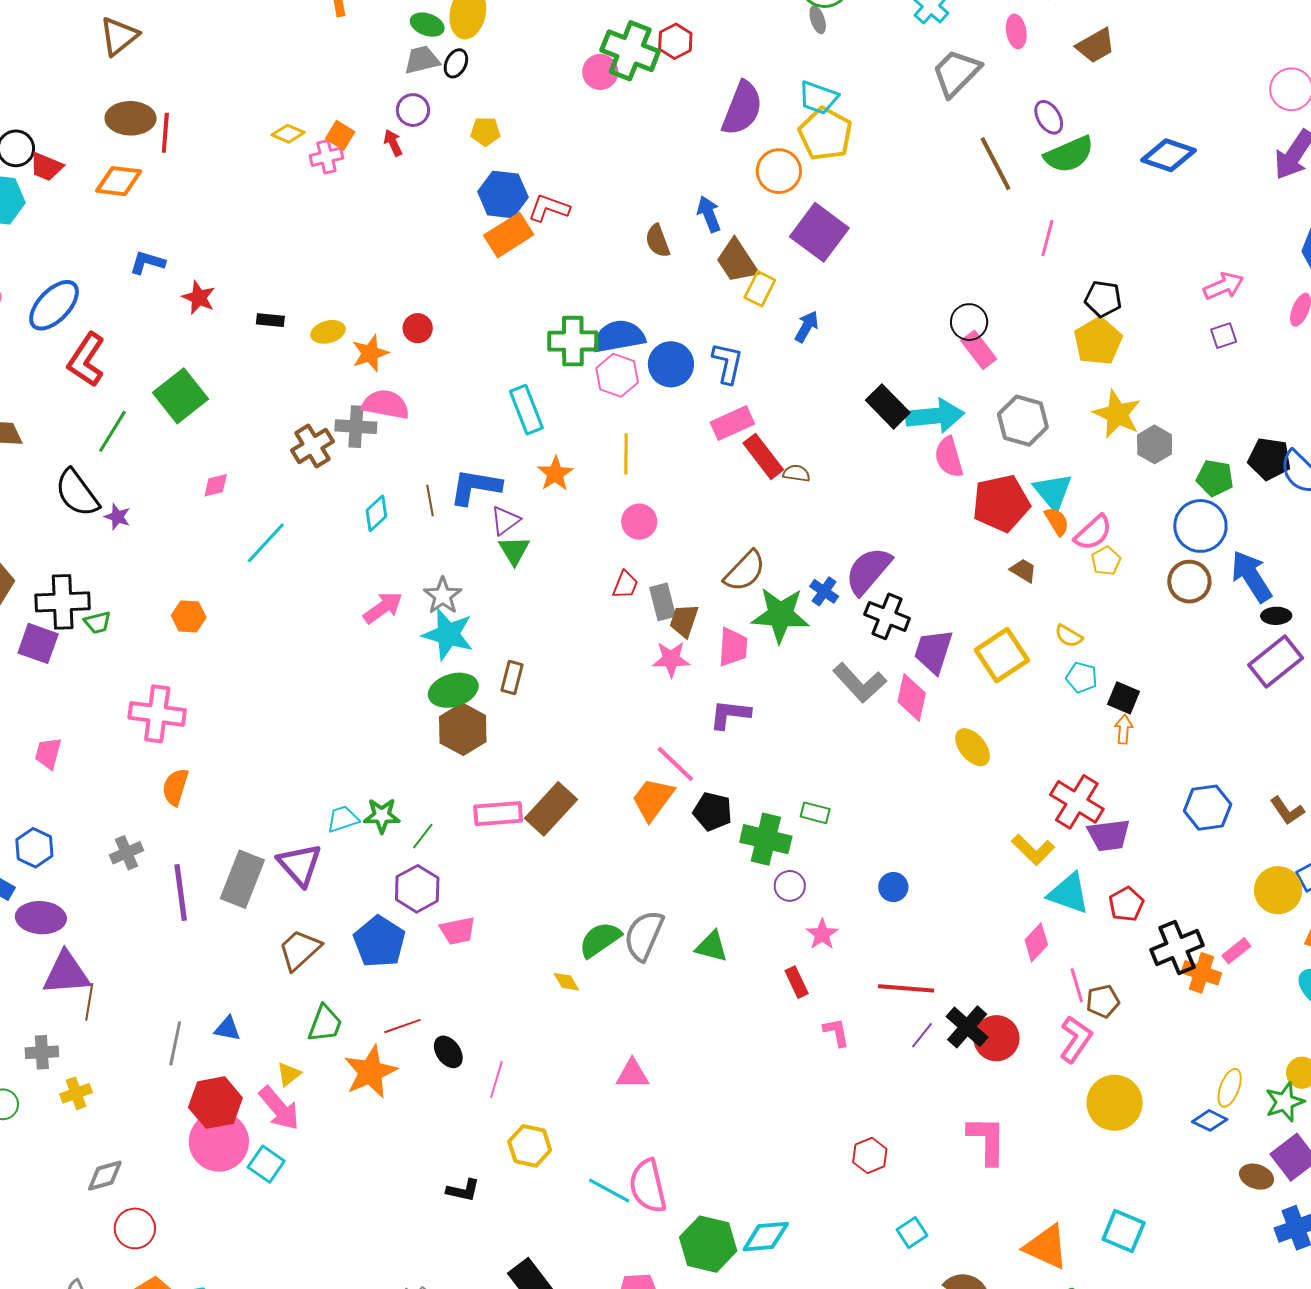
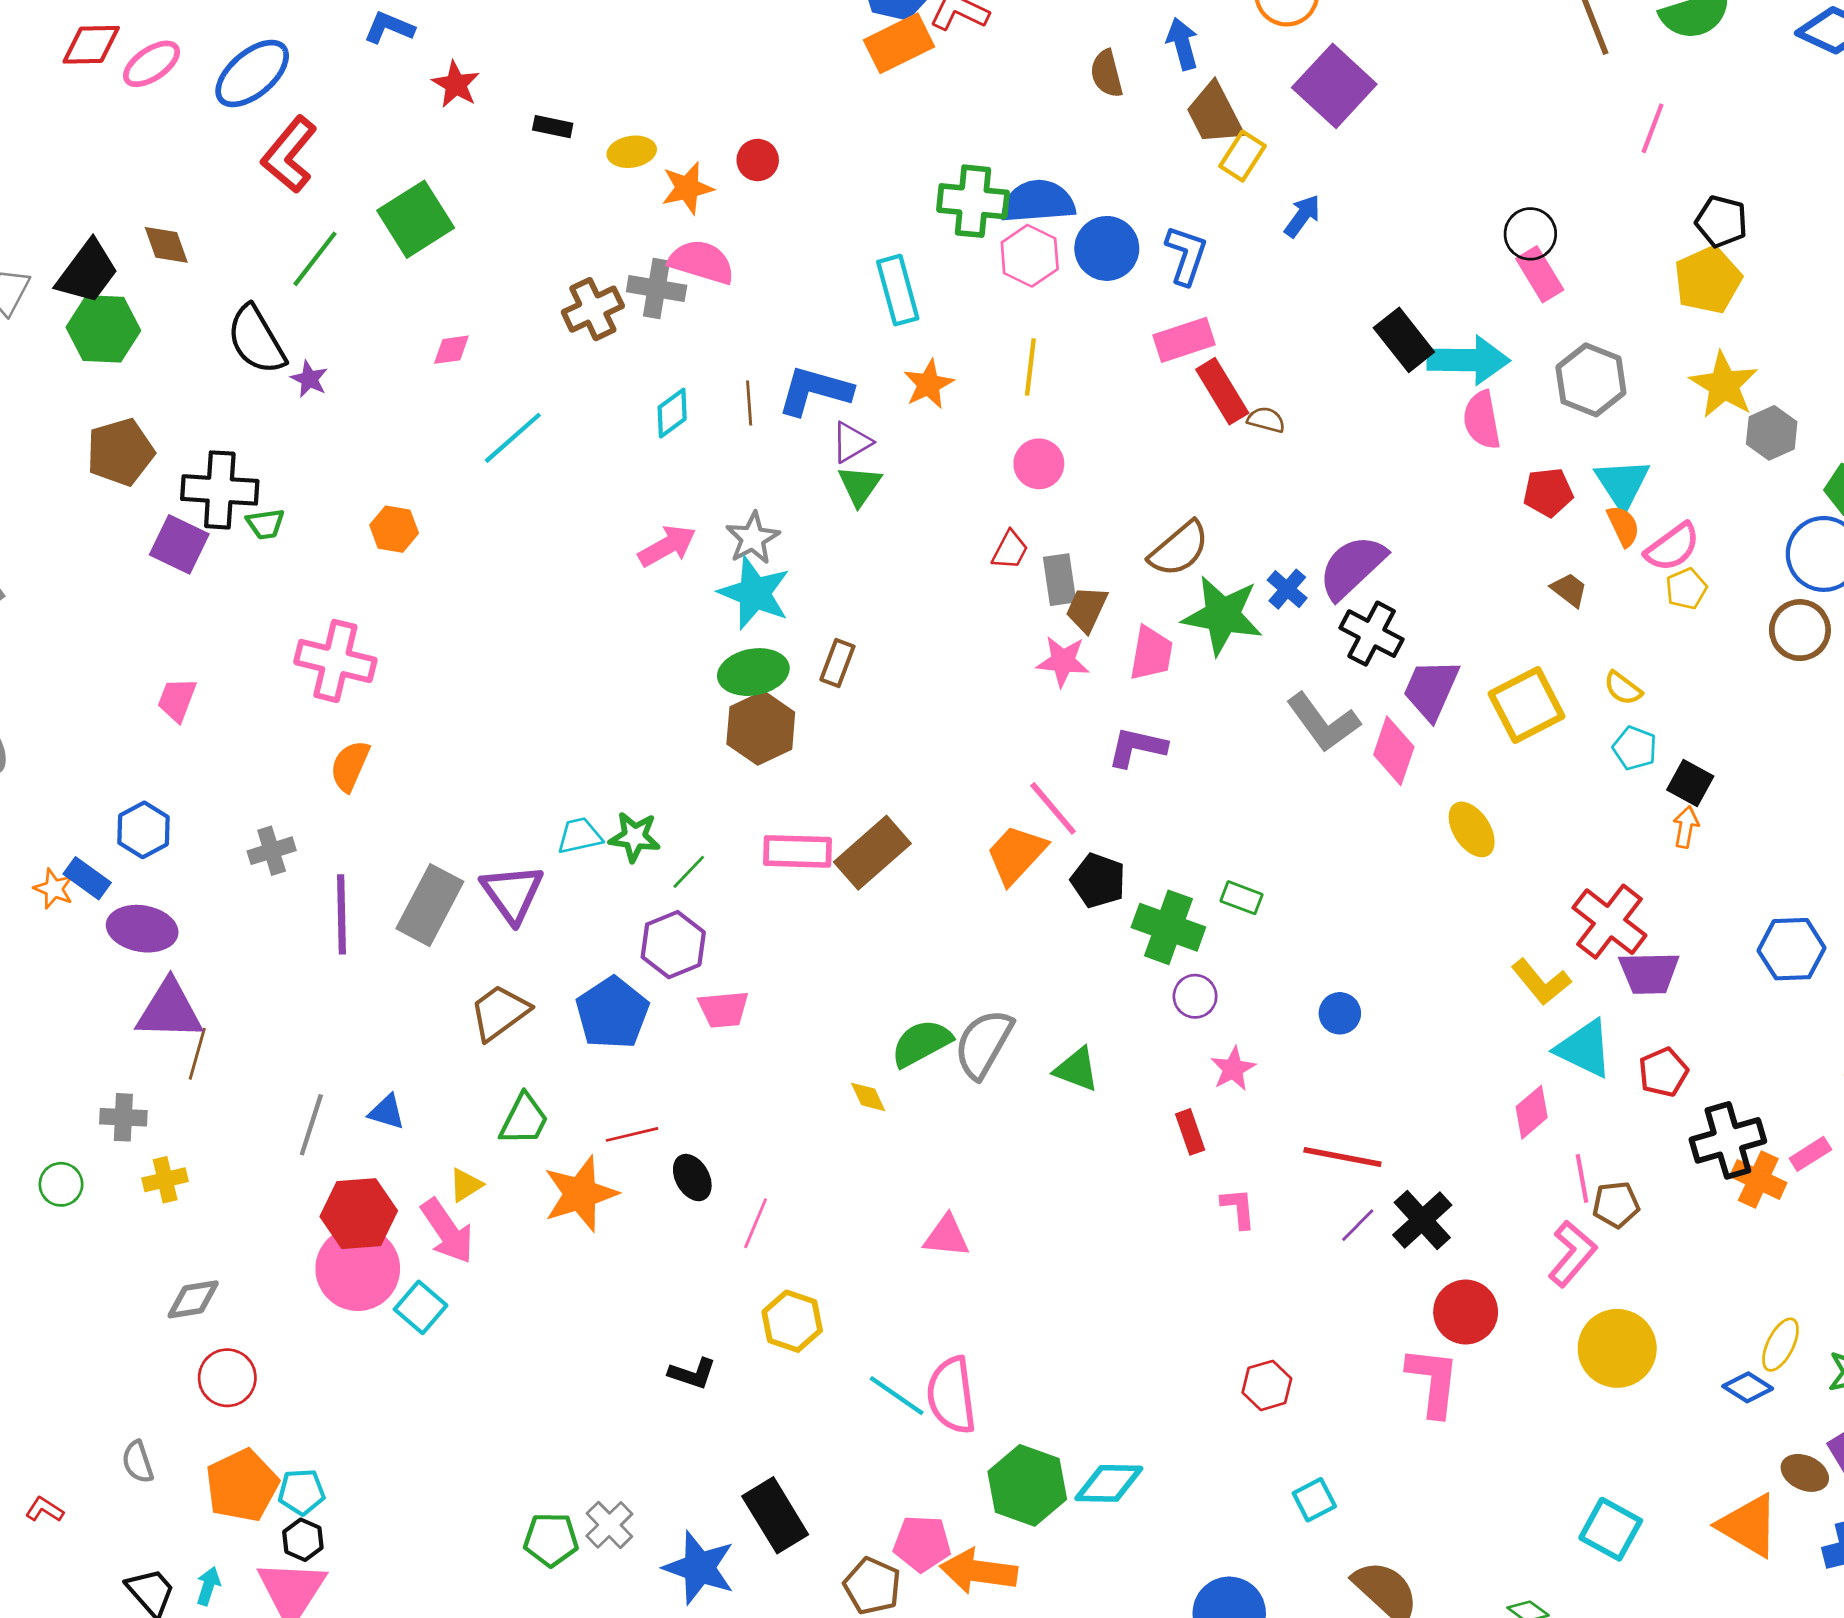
red pentagon: (1001, 503) -> (1548, 492), size x0.6
red circle: (996, 1038) -> (1466, 1312), moved
orange triangle: (1046, 1247) -> (1749, 1525), moved

